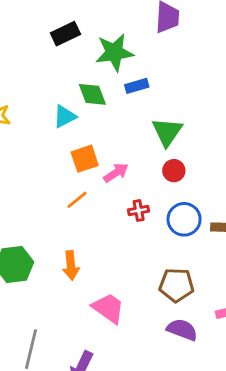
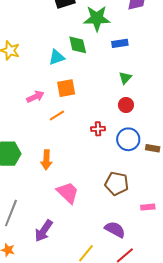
blue rectangle: (137, 86) -> (120, 43), moved
green triangle: (167, 132) -> (125, 78), size x0.6
pink arrow: (116, 173) -> (35, 97), moved
purple semicircle: (182, 330) -> (115, 230), moved

